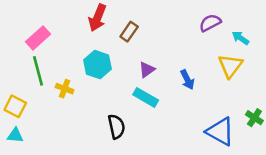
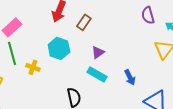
purple semicircle: (210, 23) -> (148, 15), turned -78
blue arrow: (187, 80) -> (130, 77), moved

